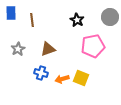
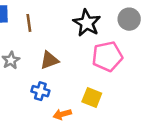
black star: (77, 20) -> (87, 23), size x1.5
orange arrow: (62, 79) -> (62, 114), moved

